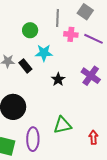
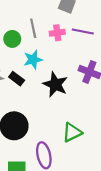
gray line: (57, 18) -> (33, 28), moved
black star: (58, 79) -> (55, 84), size x1.6

